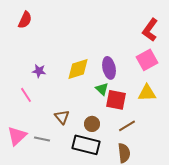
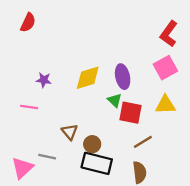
pink line: (26, 95) -> (29, 107), turned -49
brown circle: (92, 124) -> (92, 144), moved
pink triangle: (17, 136) -> (22, 168), moved

